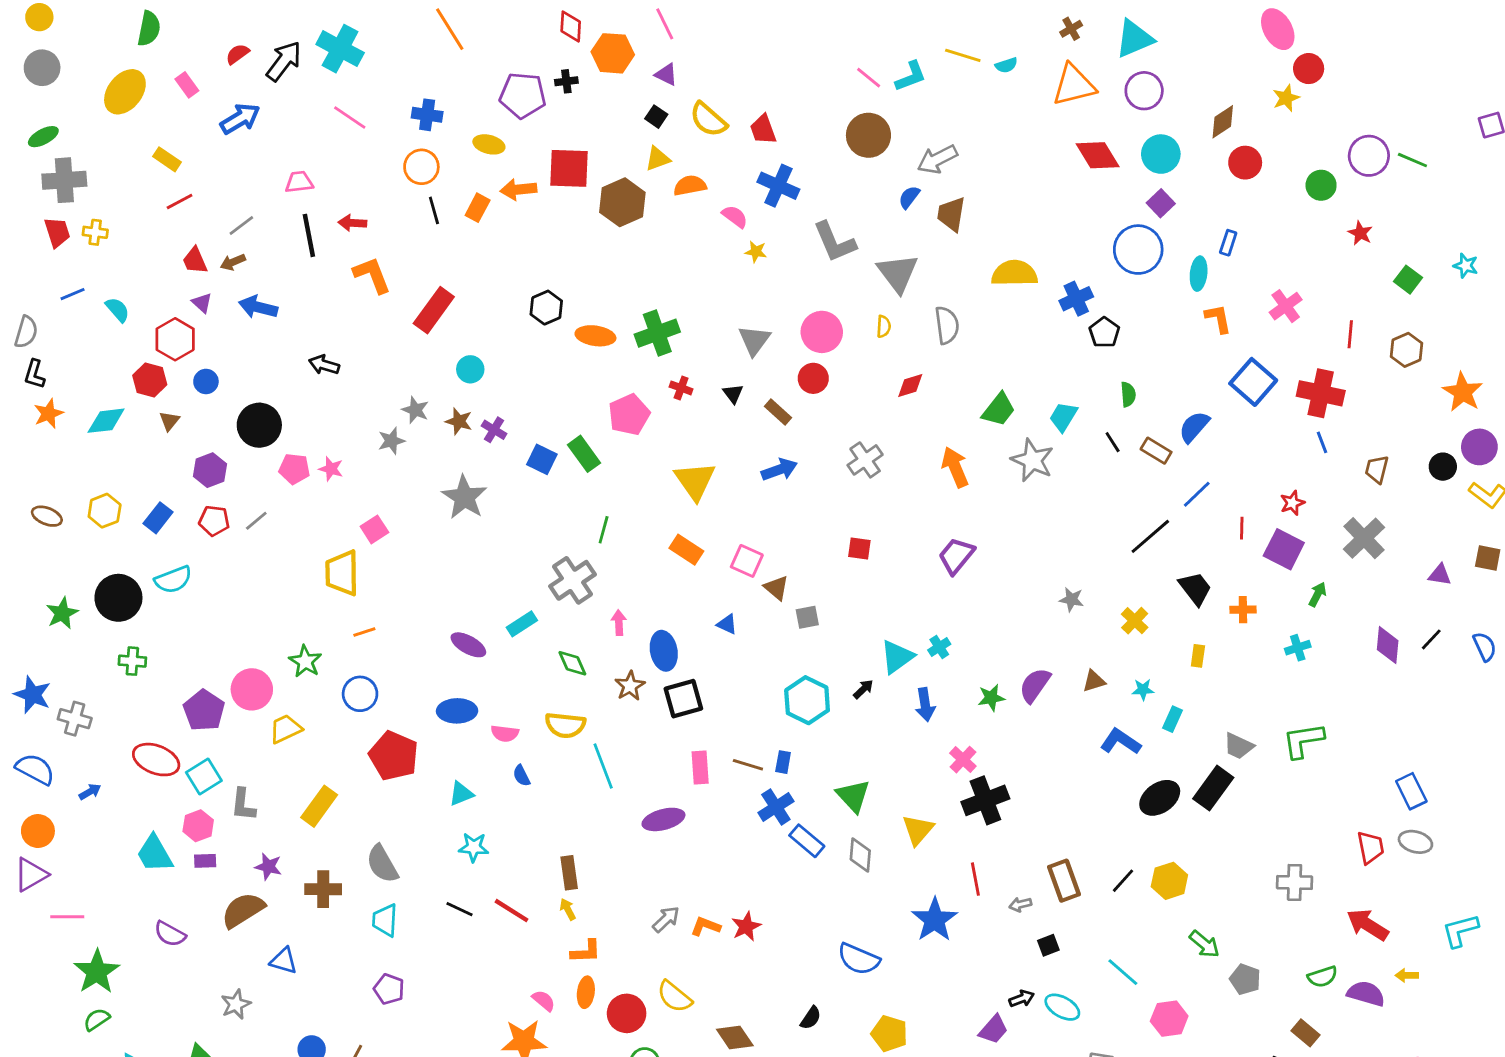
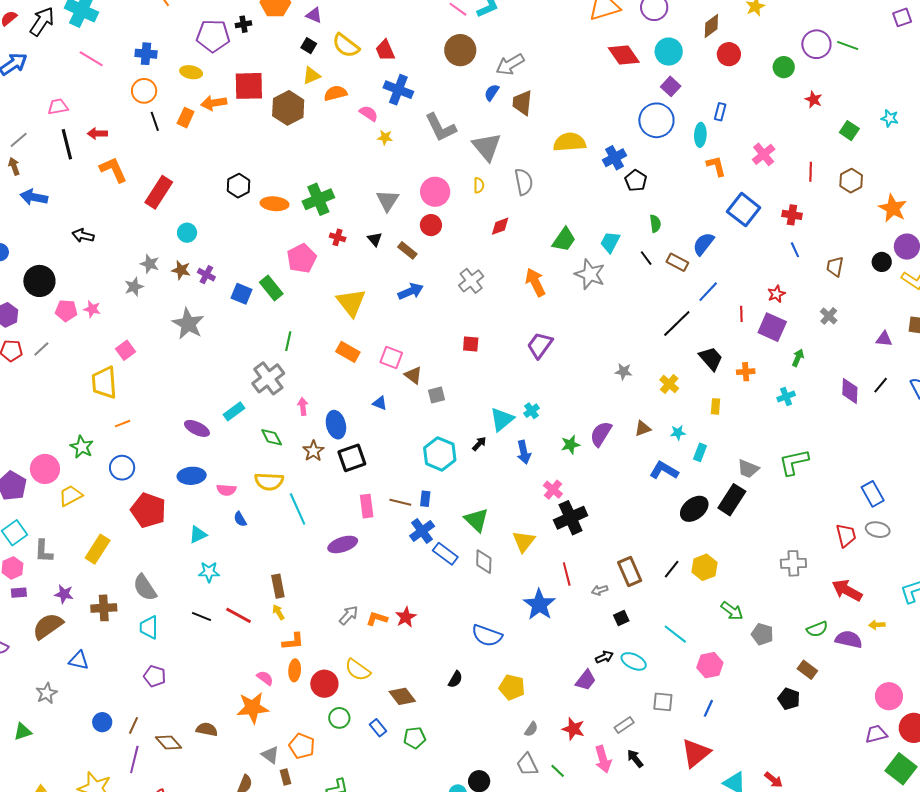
brown arrow: (233, 262) -> (14, 166), turned 96
red cross: (1321, 393) -> (792, 215), size x0.6
gray cross: (1364, 538) -> (829, 316), size x0.6

